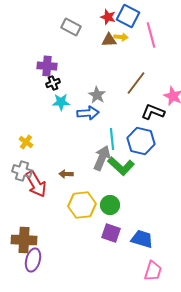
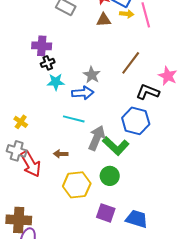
yellow arrow: (121, 37) -> (127, 14), moved
cyan line: (112, 139) -> (74, 119), moved, turned -70
green circle: (110, 205) -> (110, 176), moved

